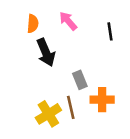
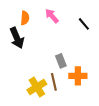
black line: (110, 31) -> (84, 24), turned -32
black arrow: (46, 52) -> (17, 38), moved

